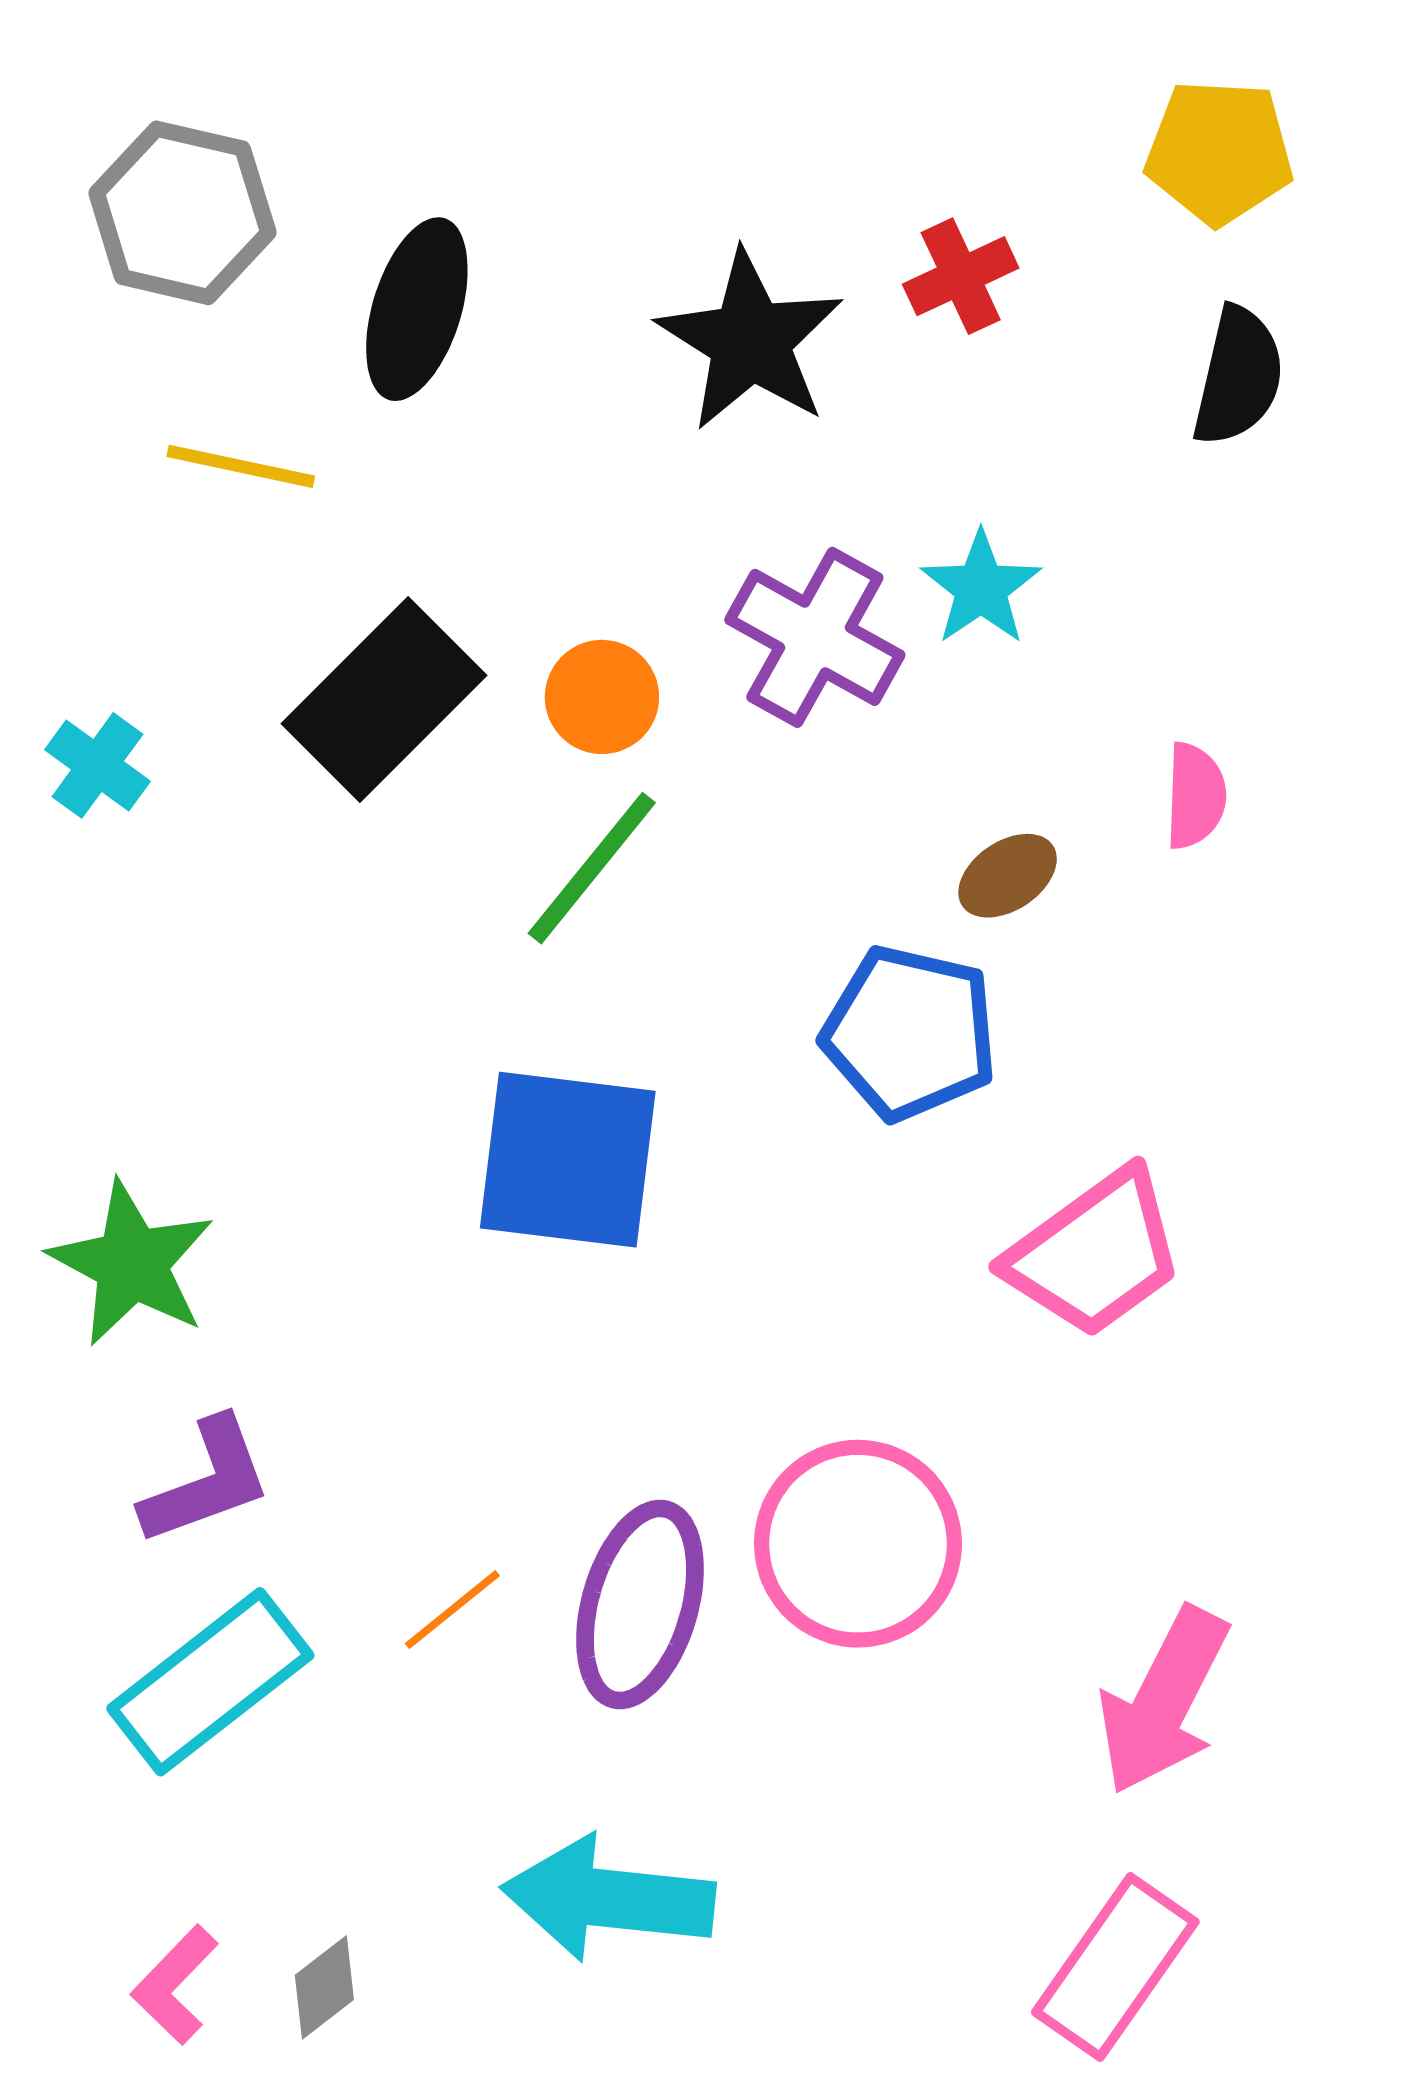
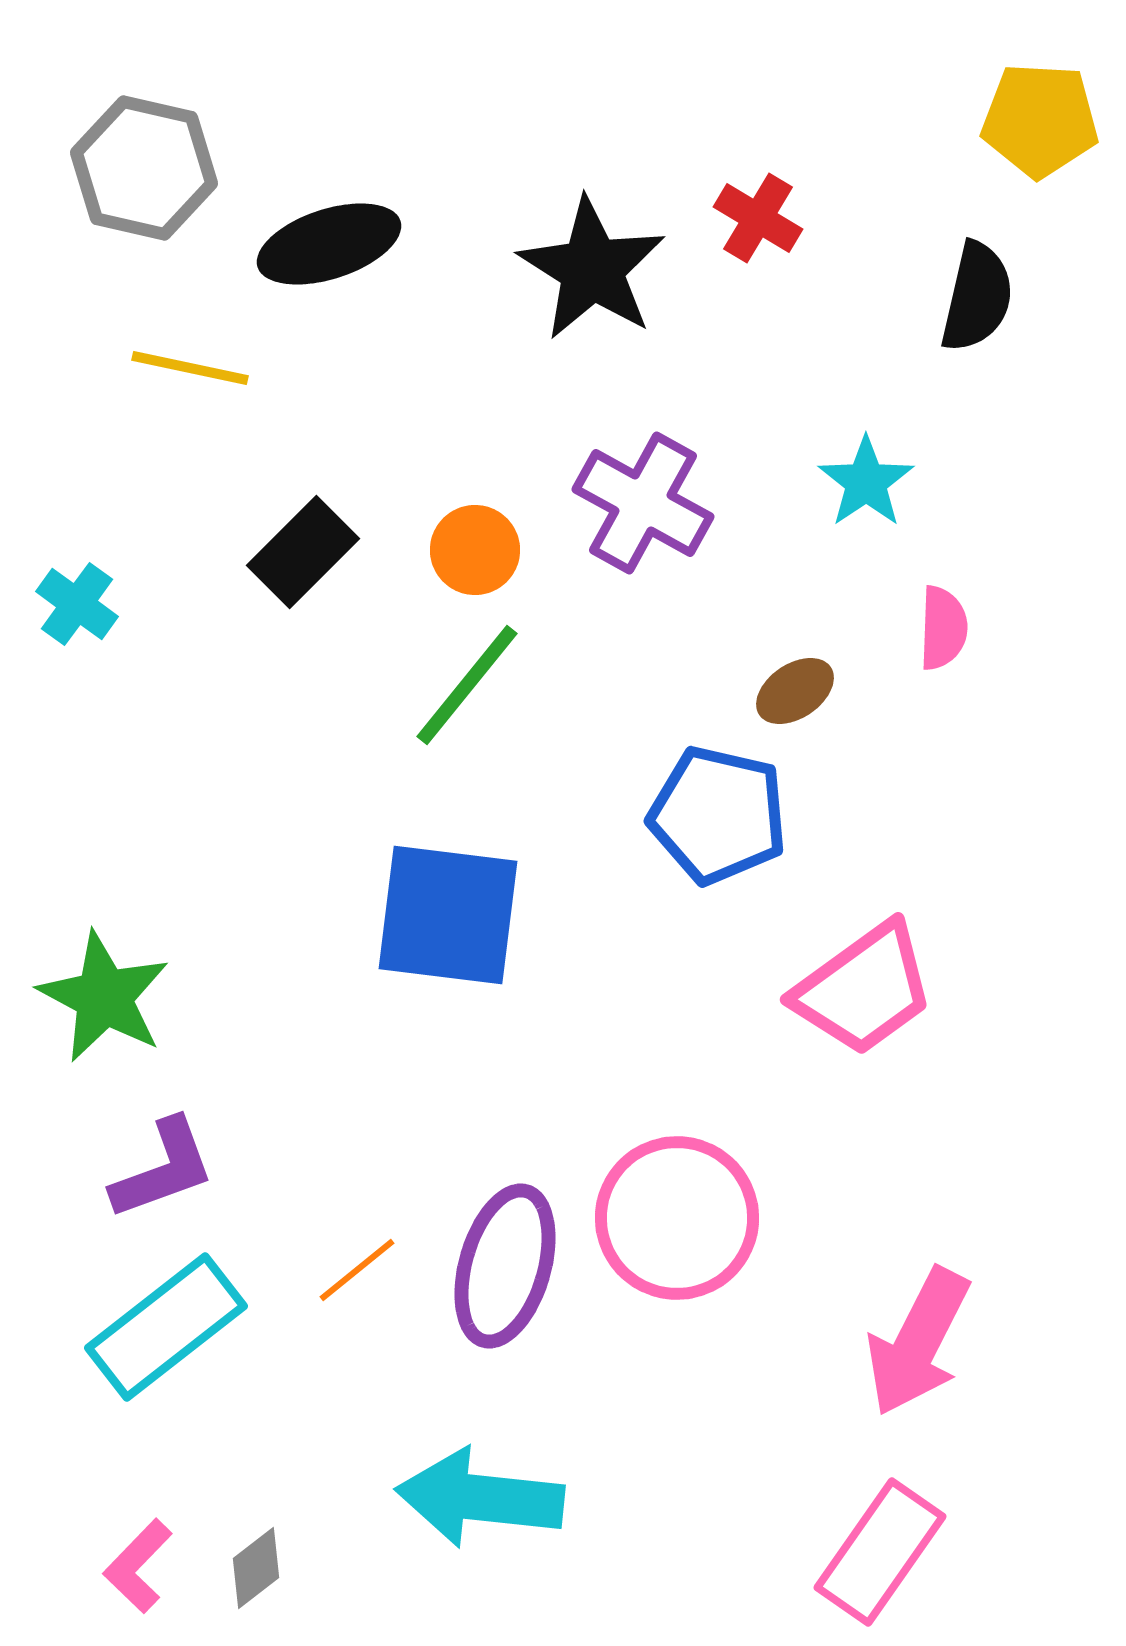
yellow pentagon: (1219, 152) -> (1040, 120), moved
red cross: (961, 276) -> (758, 218), turned -34
black ellipse: (417, 309) -> (329, 244), turned 55
cyan star: (981, 588) -> (866, 482), moved
black rectangle: (384, 700) -> (303, 552), size x0.7

